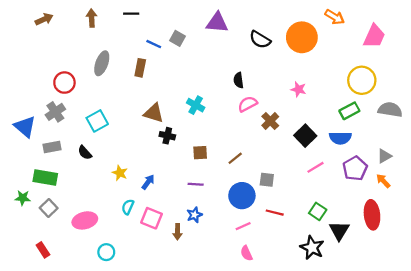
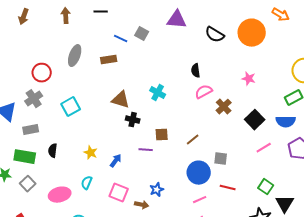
brown arrow: (44, 19) -> (24, 17), turned 133
brown rectangle: (140, 68) -> (109, 60), turned 70
black semicircle: (85, 153) -> (53, 151), moved, turned 48
purple line: (196, 184) -> (146, 150), moved
cyan semicircle: (128, 207) -> (87, 183), moved
brown arrow: (178, 232) -> (142, 205), turned -80

